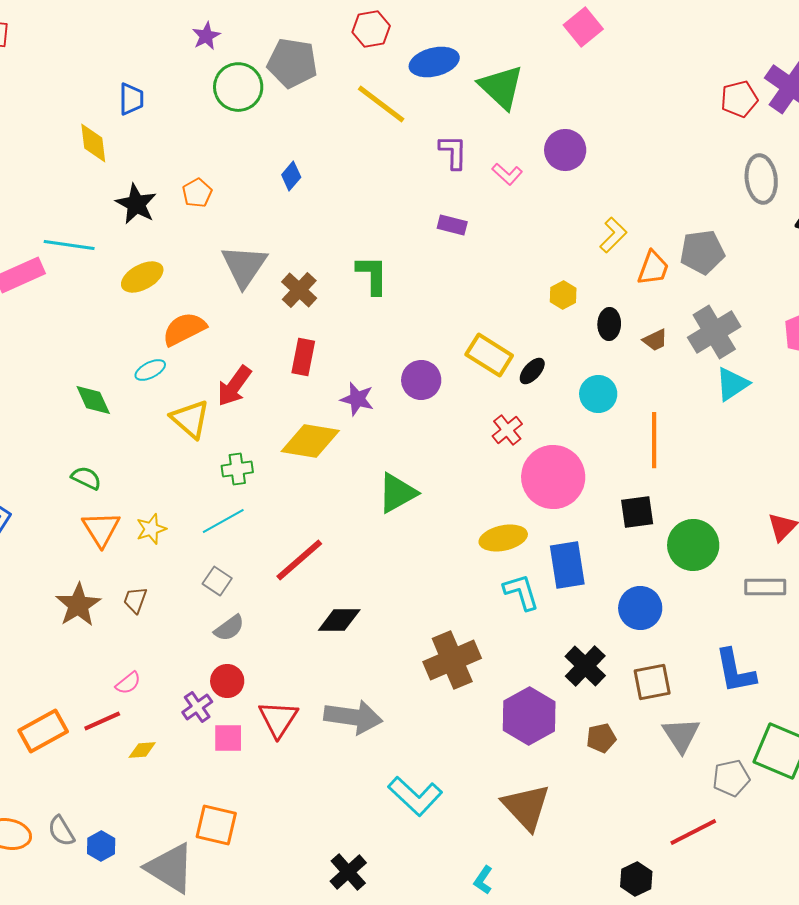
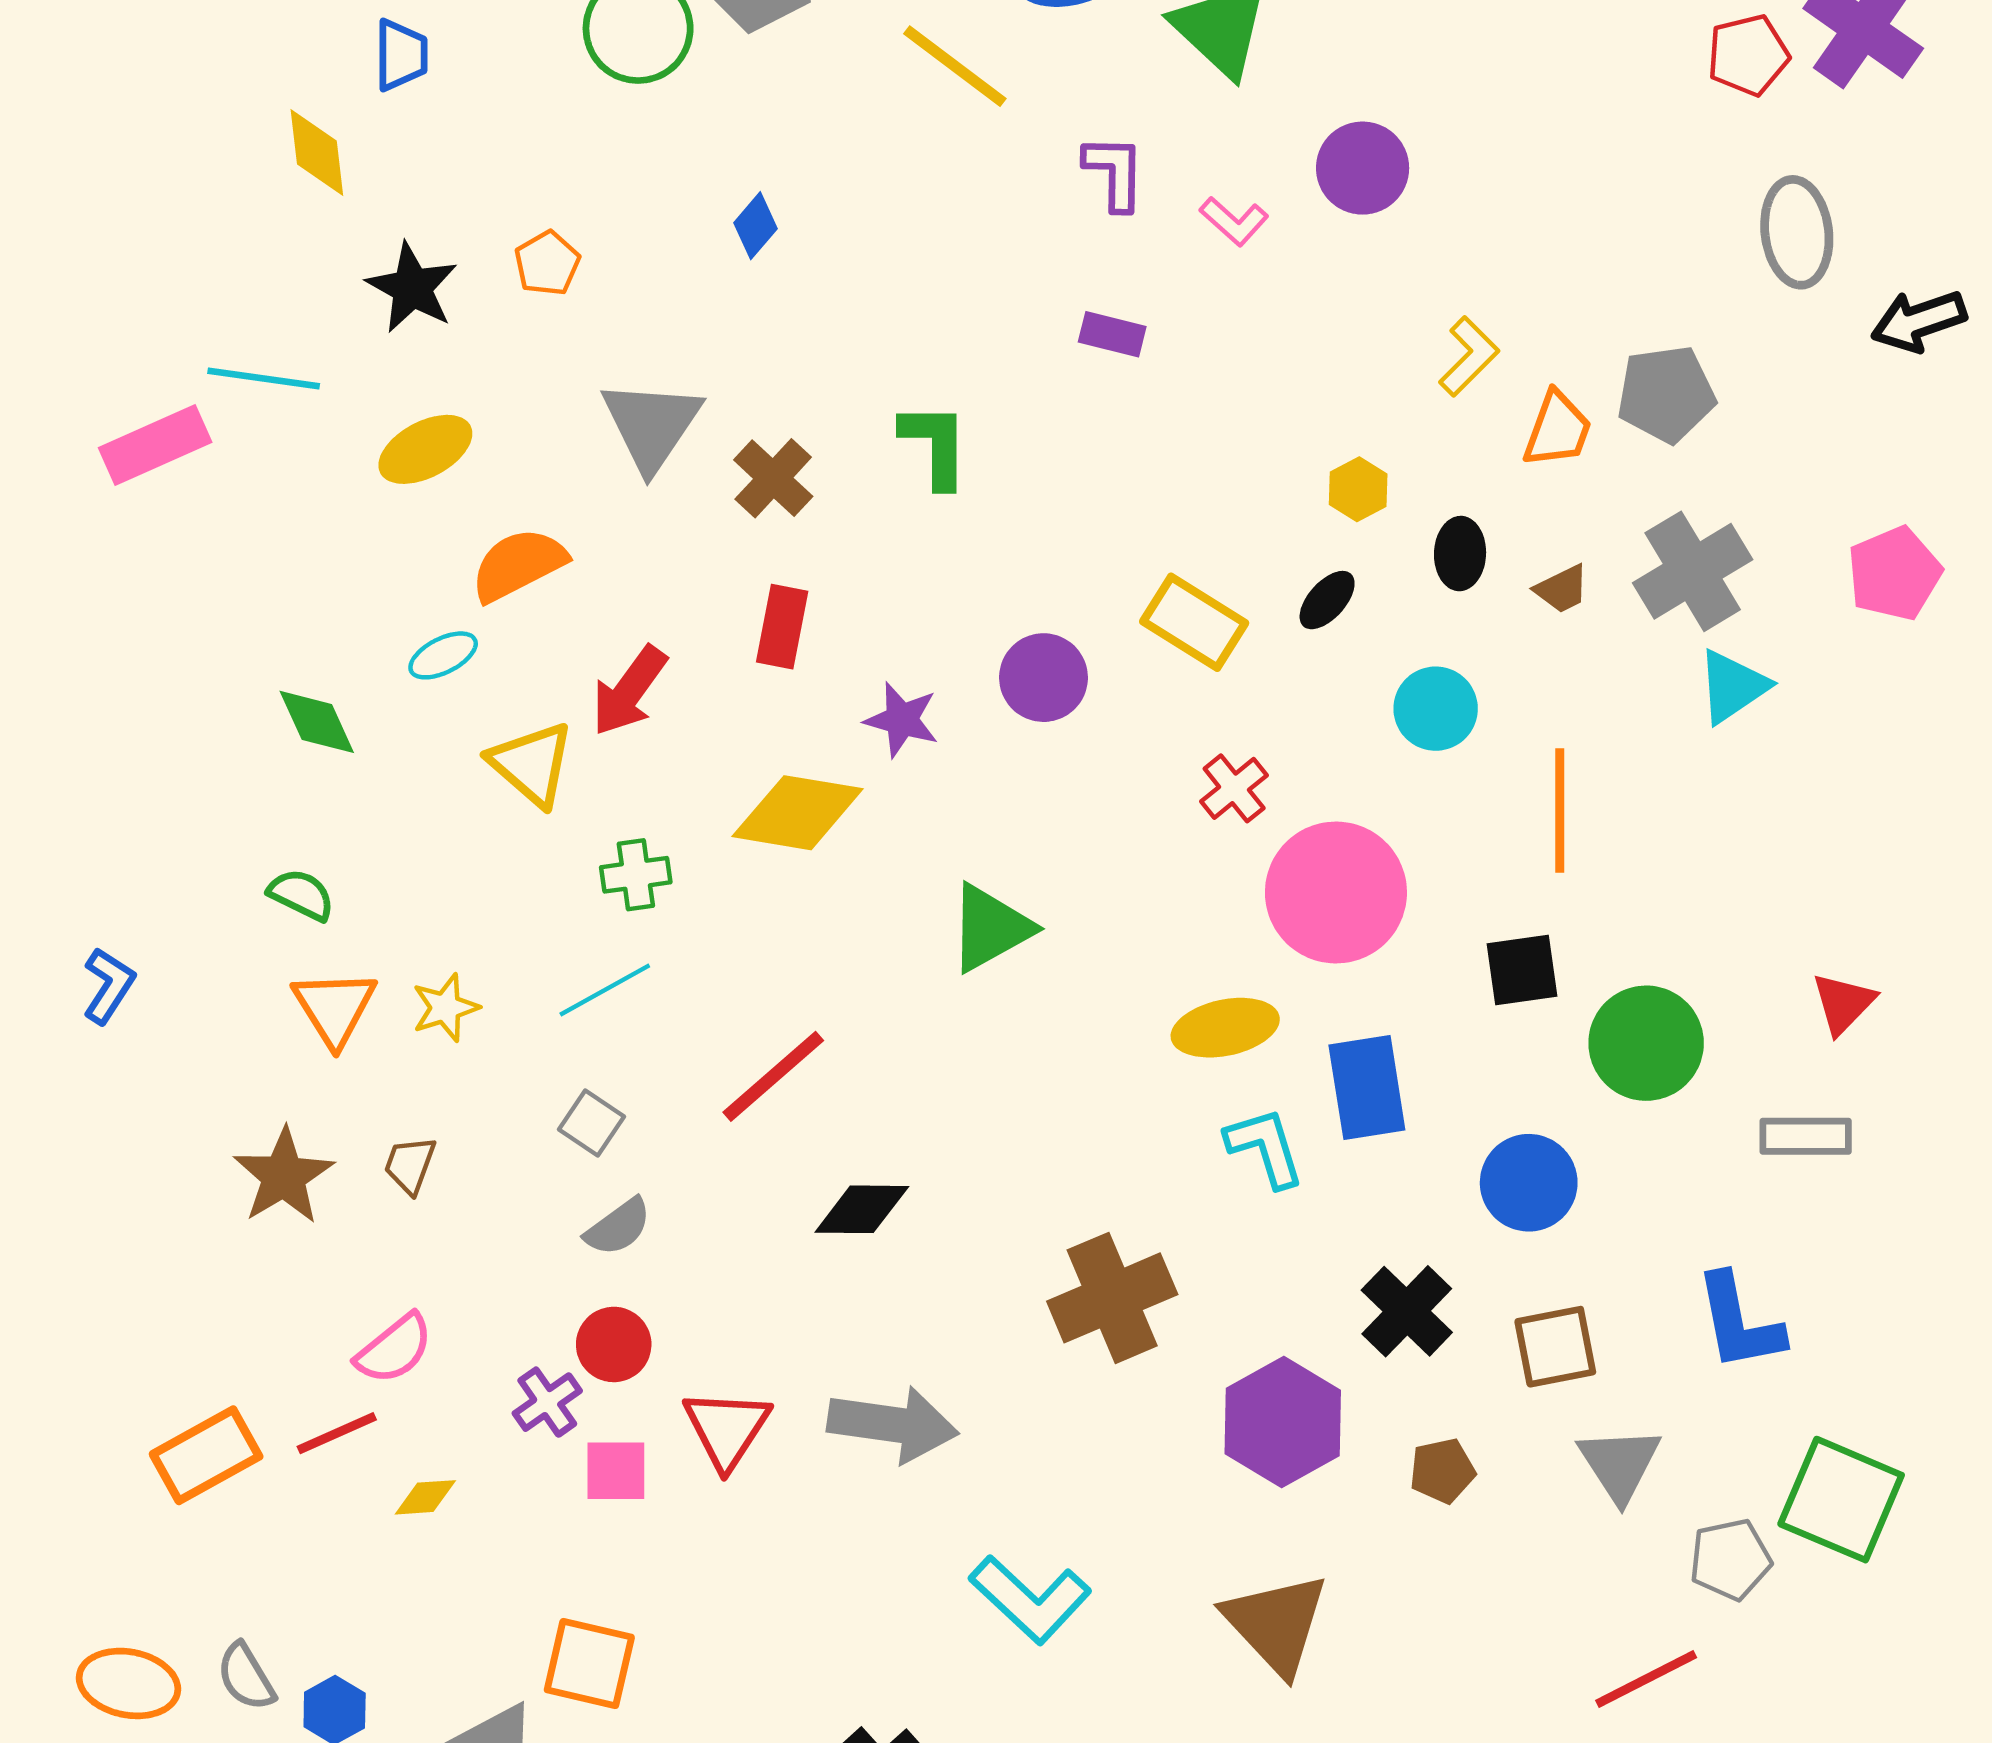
black ellipse: (532, 371) -> (1327, 600), moved
pink semicircle: (128, 683) -> (394, 1349), size x1.4

